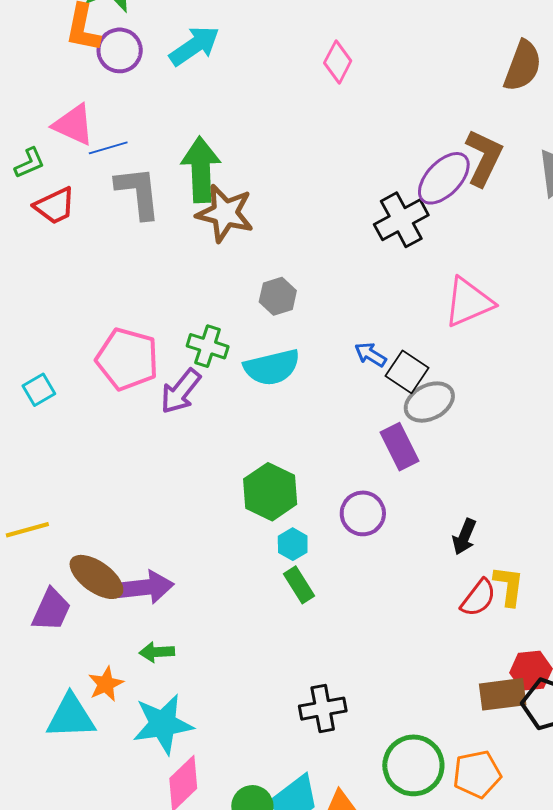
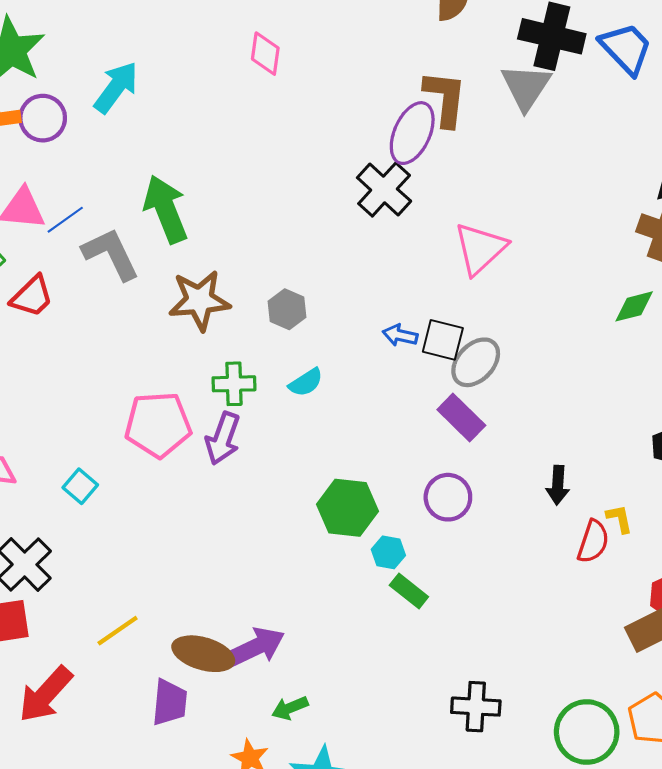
brown star: (225, 213) -> (199, 300), moved
cyan semicircle: (272, 367) -> (306, 382), size x0.6
yellow L-shape: (509, 586) -> (619, 519), size x0.7
black cross: (323, 709) -> (476, 707), turned 33

